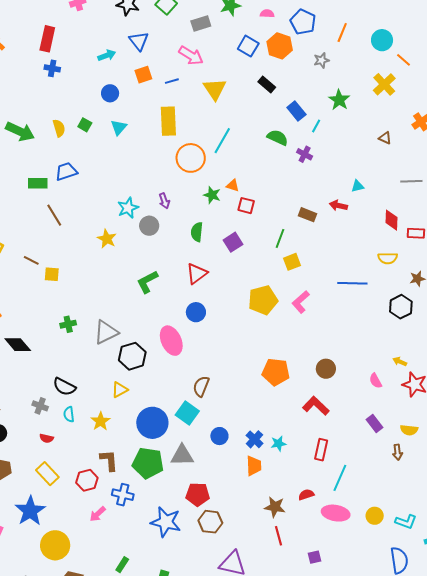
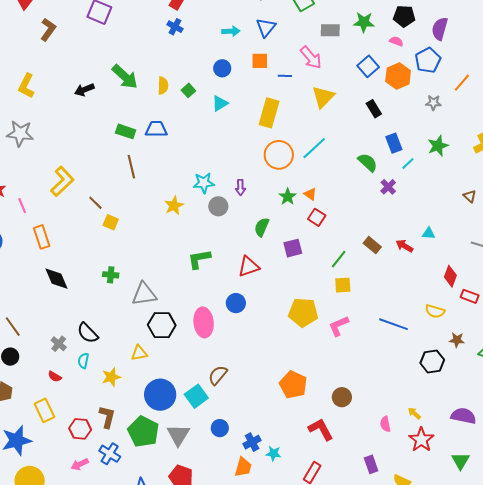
gray triangle: (182, 455) -> (178, 435), turned 45

